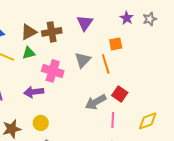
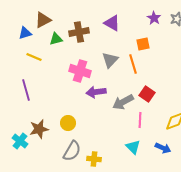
purple triangle: (85, 23) -> (112, 23), turned -36
brown triangle: (29, 32) -> (43, 20), moved
green triangle: (29, 53) -> (56, 39), moved
purple arrow: (34, 92) -> (96, 92), moved

